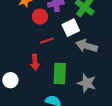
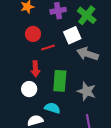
red circle: (40, 16) -> (33, 34), moved
white circle: (10, 80) -> (29, 89), moved

